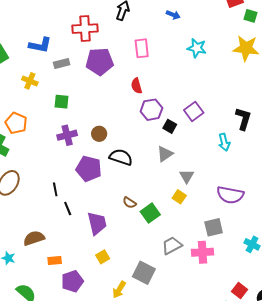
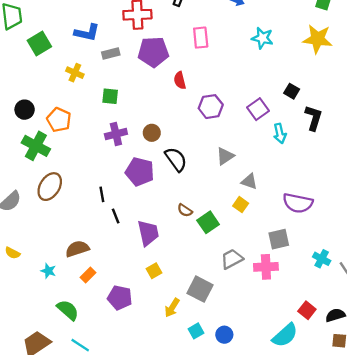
red semicircle: (137, 86) -> (180, 80), moved
black square: (170, 126) -> (292, 91), moved
cyan arrow: (224, 142) -> (280, 133), moved
black semicircle: (121, 157) -> (176, 159), turned 35
gray triangle: (187, 176) -> (249, 182), turned -42
orange rectangle: (55, 261) -> (88, 275), moved, turned -40
purple pentagon: (72, 281) -> (120, 298), turned 30

